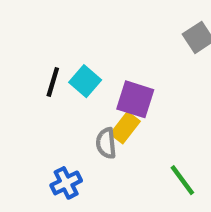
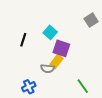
cyan square: (85, 81) -> (50, 32), moved
gray semicircle: (106, 143) -> (48, 69), turned -80

